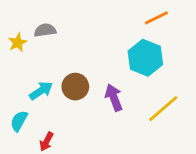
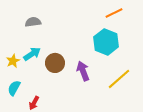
yellow star: (18, 43) -> (13, 61), moved
cyan arrow: (41, 91) -> (32, 54), moved

